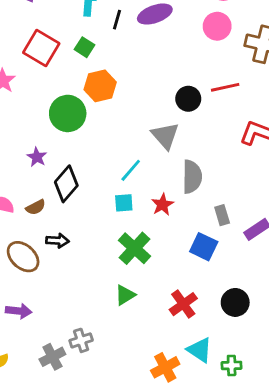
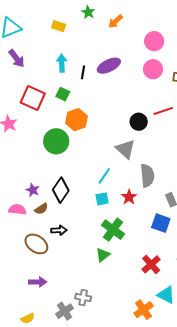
purple star: (37, 157) -> (33, 190), moved
green triangle: (125, 295) -> (103, 255), moved
gray cross: (81, 340) -> (83, 298), turned 35

